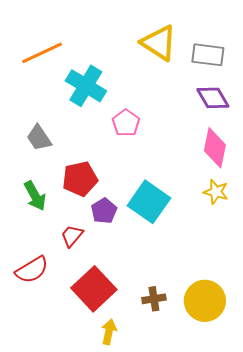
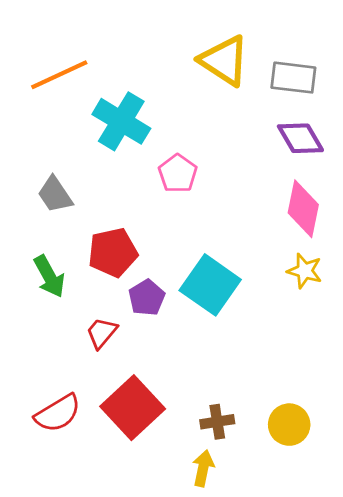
red semicircle: (32, 270) -> (58, 413), moved
yellow circle: (205, 301) -> (289, 425), size x0.7
yellow arrow: (109, 332) -> (203, 468), moved

